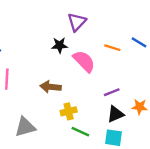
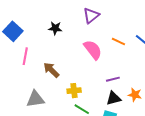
black star: (60, 45) -> (55, 28), moved
brown arrow: (51, 87) -> (51, 70), moved, turned 30

